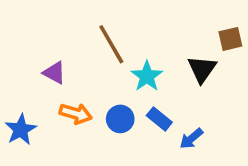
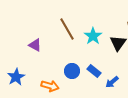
cyan star: (147, 76) -> (93, 36), moved
orange arrow: (76, 114) -> (50, 86), moved

